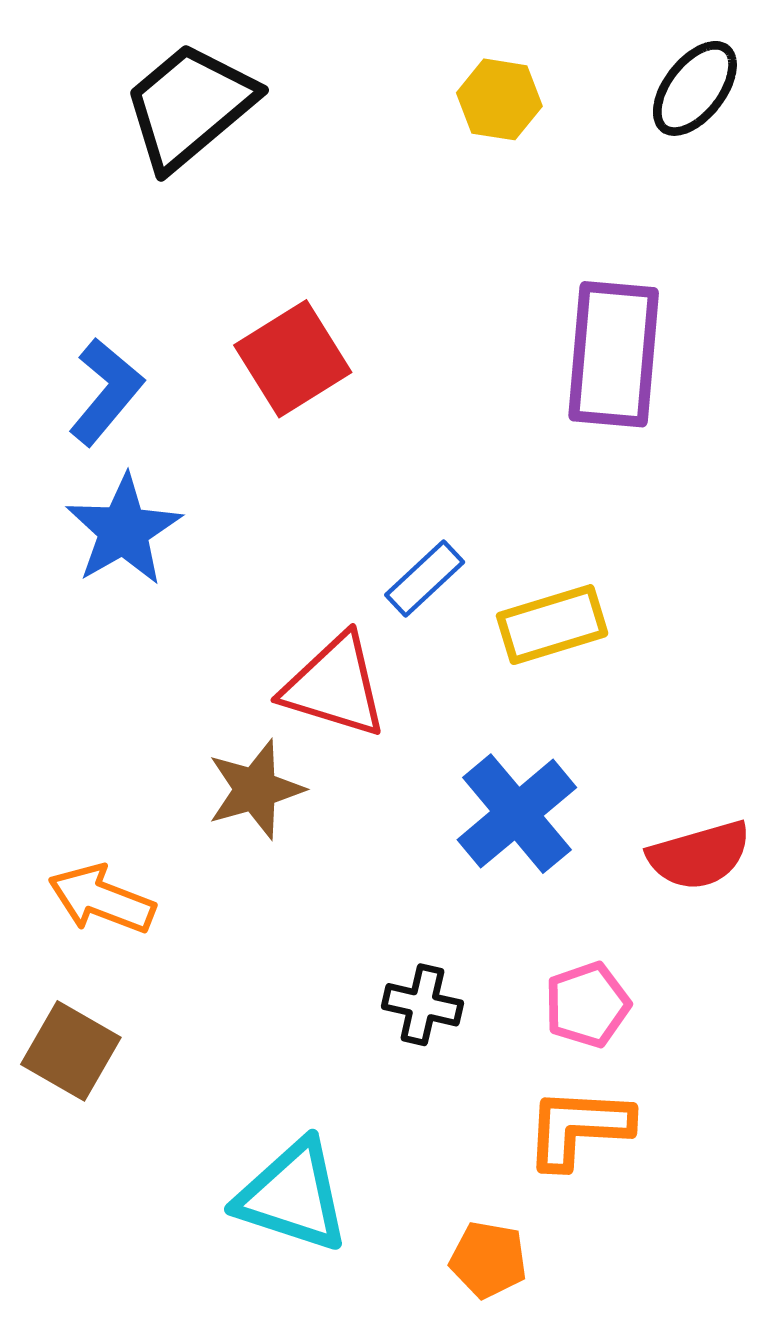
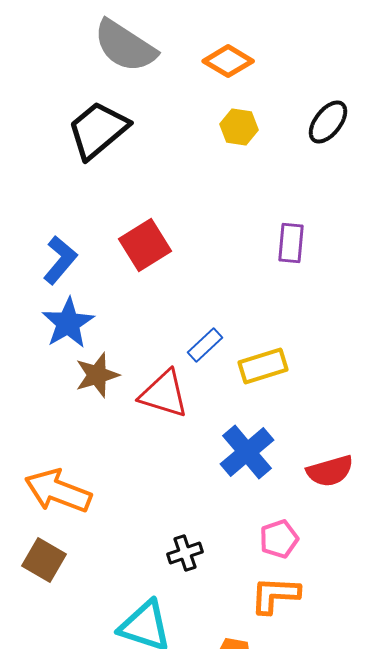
purple rectangle: (614, 354) -> (291, 243), size x0.6
brown star: (255, 789) -> (97, 375), moved
orange arrow: (102, 899) -> (58, 491), size x1.4
black cross: (422, 1005) -> (185, 553), moved, turned -32

